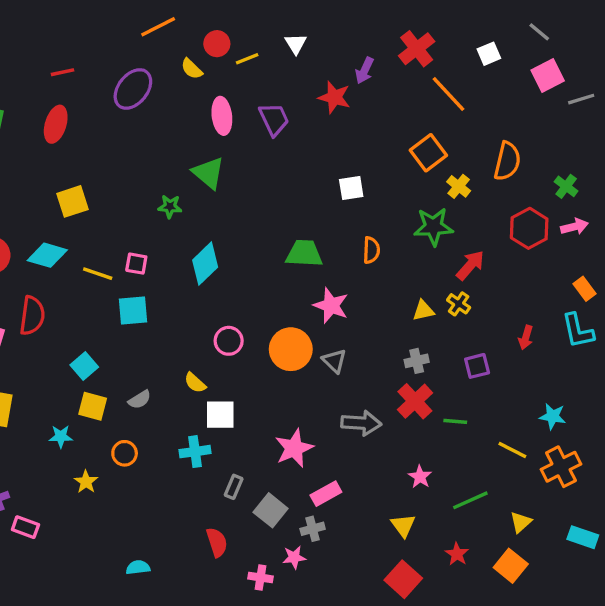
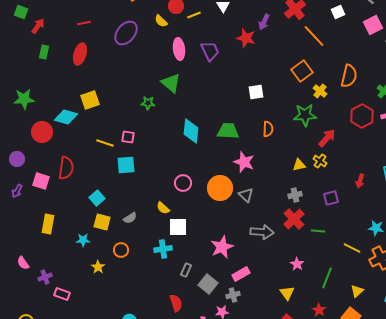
cyan diamond: (47, 255) -> (66, 117), moved
cyan diamond: (205, 264) -> (191, 131), moved, turned -40
green line: (470, 500) -> (327, 278), turned -45

